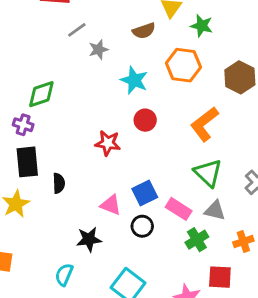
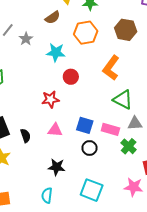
blue square: (145, 193) -> (85, 125), turned -30
pink triangle: (111, 205) -> (55, 130), moved
black star: (89, 239) -> (57, 167), turned 30

